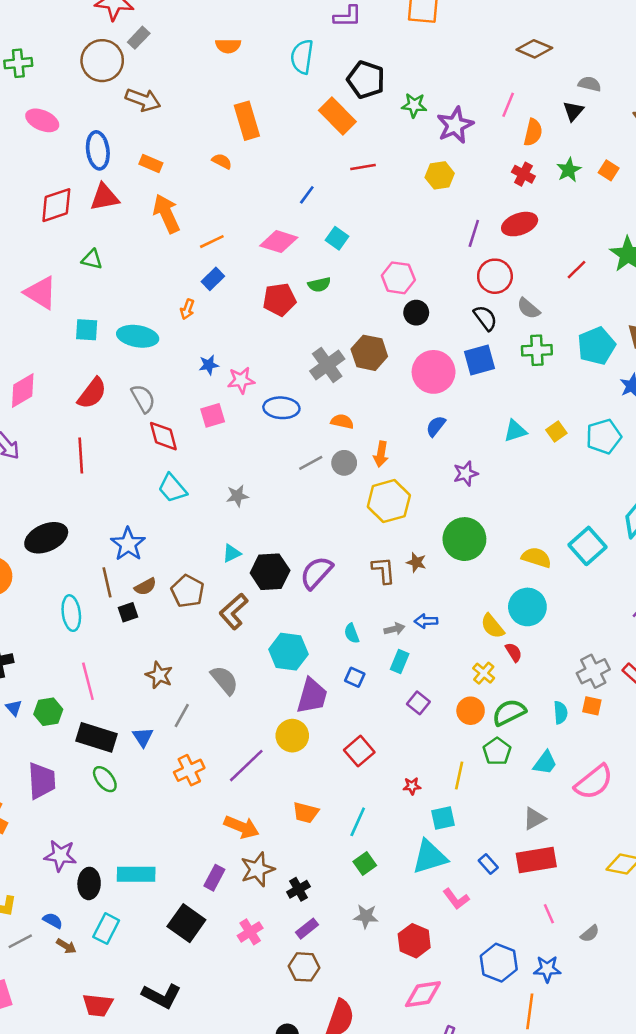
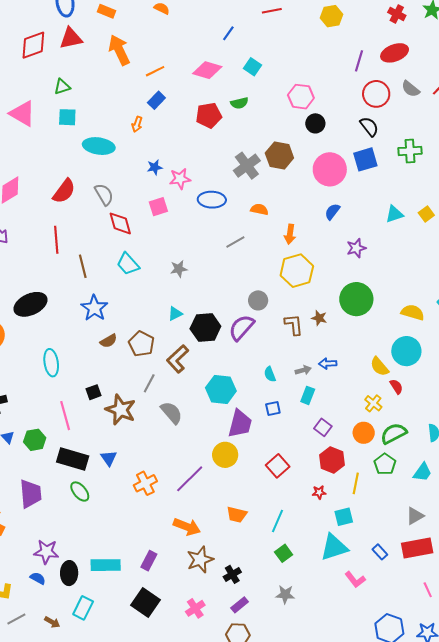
green triangle: (92, 259) -> (62, 87), turned -30
gray semicircle: (529, 308) -> (411, 89), moved
cyan square: (87, 330) -> (67, 117), moved
gray circle: (344, 463) -> (258, 300), moved
brown line: (107, 582) -> (83, 266), moved
black square: (128, 612) -> (94, 392), moved
brown star: (159, 675) -> (121, 410), size x1.4
blue square: (355, 677) -> (273, 408), turned -35
gray line: (182, 716) -> (149, 383), moved
purple rectangle: (214, 878) -> (149, 561), moved
blue semicircle: (53, 921) -> (38, 578), moved
red hexagon: (414, 941) -> (332, 460), moved

